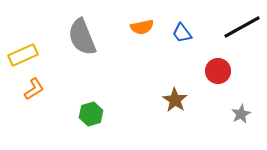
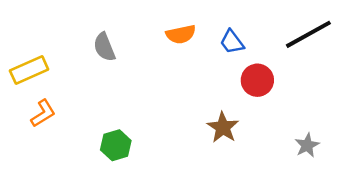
gray semicircle: (82, 37) -> (104, 47), size x0.6
red circle: (218, 71) -> (257, 80), moved

